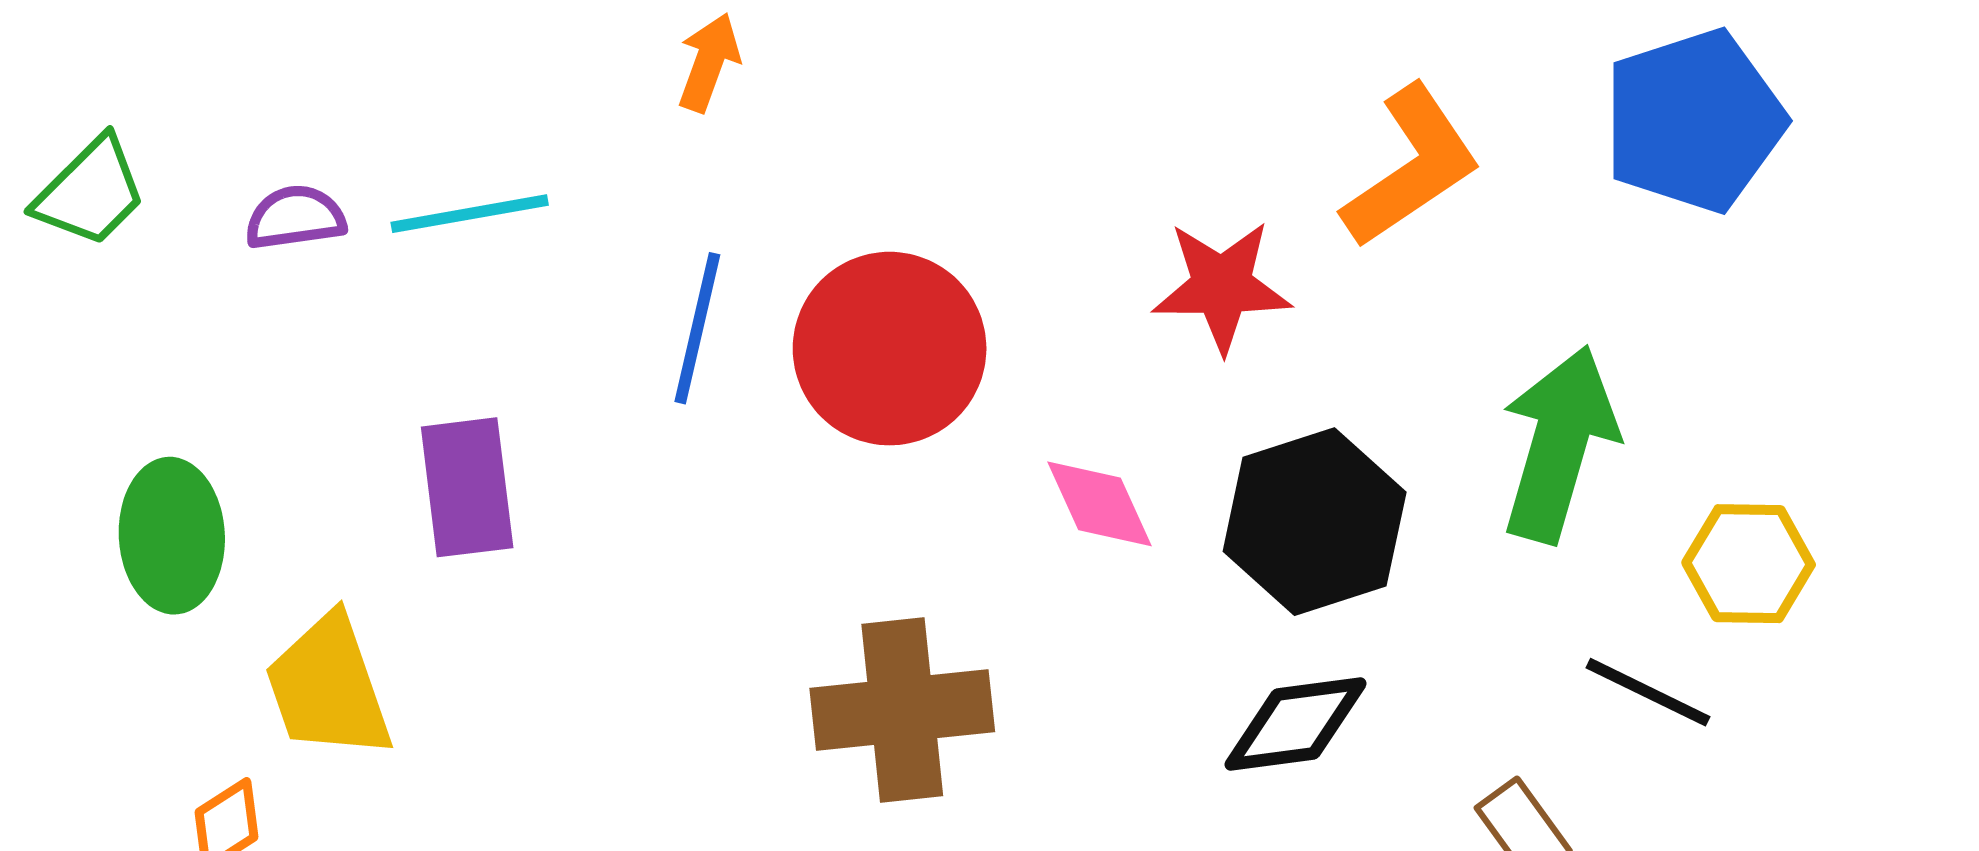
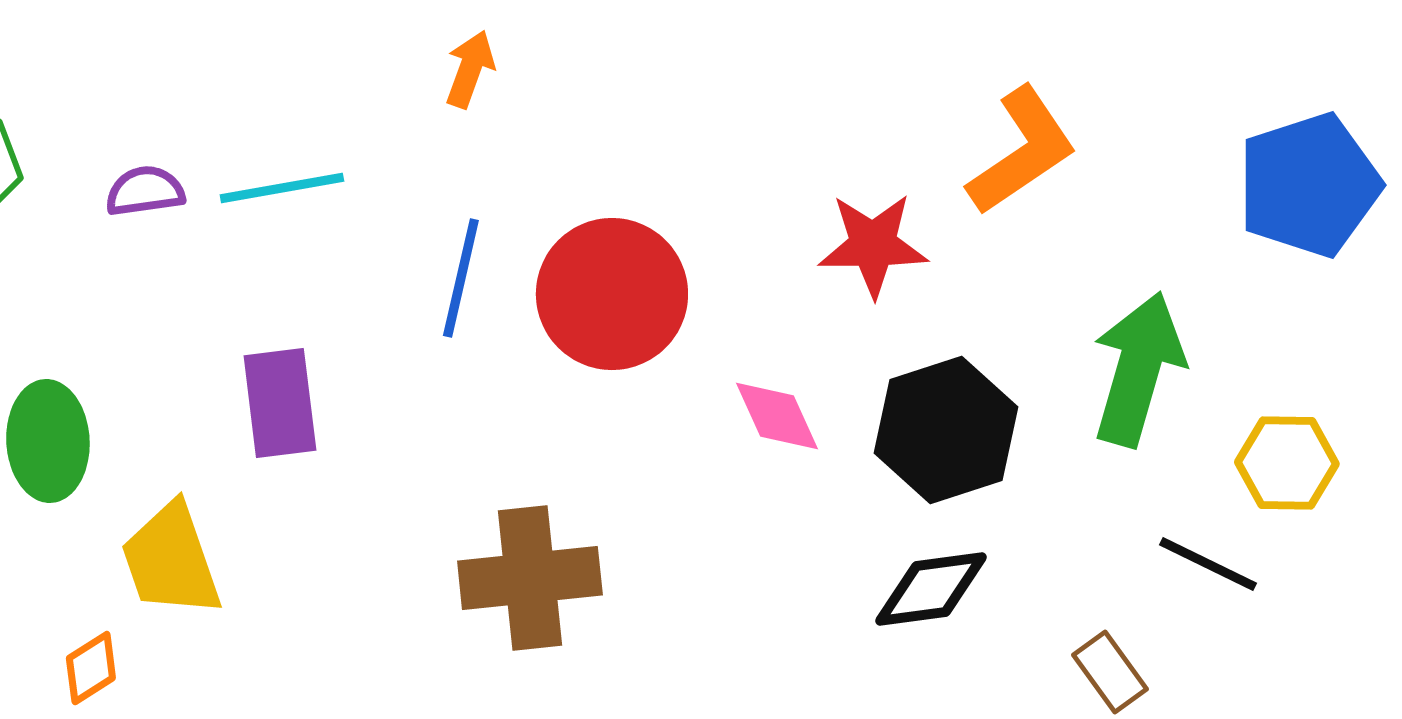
blue pentagon: (1694, 121) -> (1309, 185), moved
brown cross: (902, 710) -> (530, 578), moved

